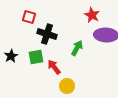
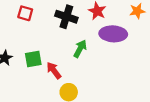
black cross: (47, 34) -> (66, 17), moved

